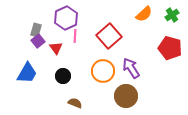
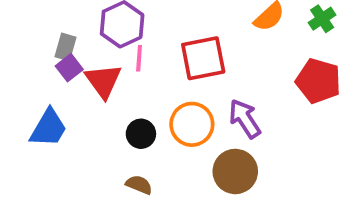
red square: (109, 36) -> (203, 58), turned 30
red triangle: (56, 48) -> (103, 81), size x1.5
black circle: (63, 76) -> (141, 134), moved

